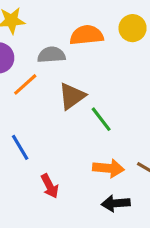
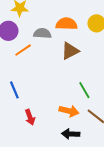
brown triangle: (72, 96) -> (70, 51), moved
green line: (101, 119) -> (84, 90), moved

